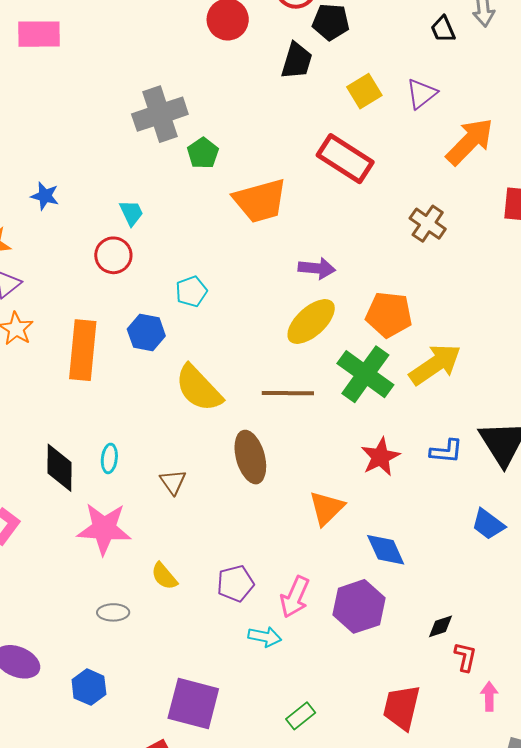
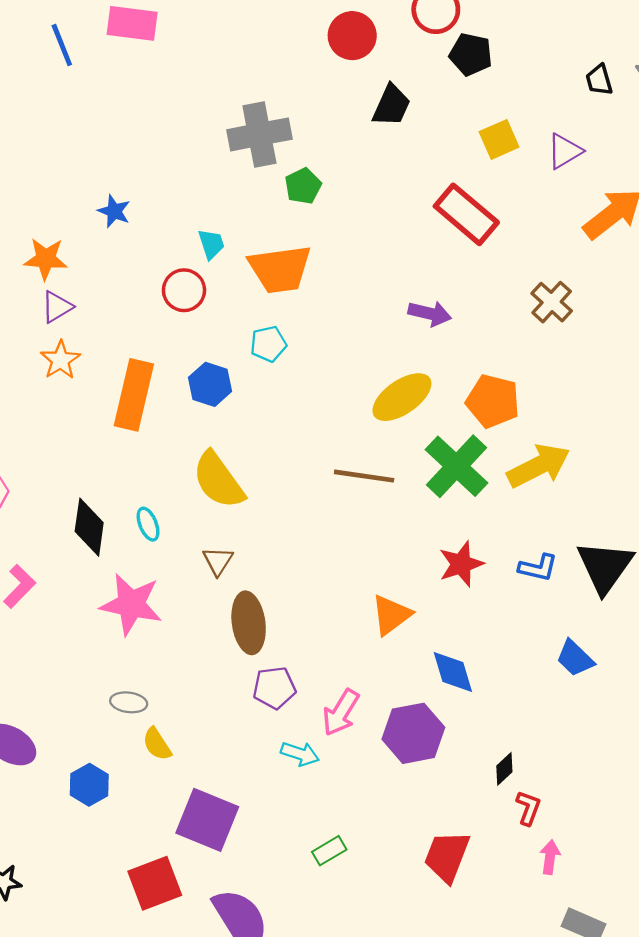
black trapezoid: (297, 61) -> (391, 105), moved
orange trapezoid: (260, 201) -> (280, 269), moved
purple arrow: (317, 268) -> (430, 313), moved
yellow semicircle: (199, 388) -> (218, 480), moved
brown ellipse: (250, 457) -> (249, 623), moved
cyan ellipse: (109, 458) -> (148, 524), turned -36
yellow semicircle: (164, 576) -> (157, 744), moved
black diamond: (441, 626) -> (504, 769), turned -32

